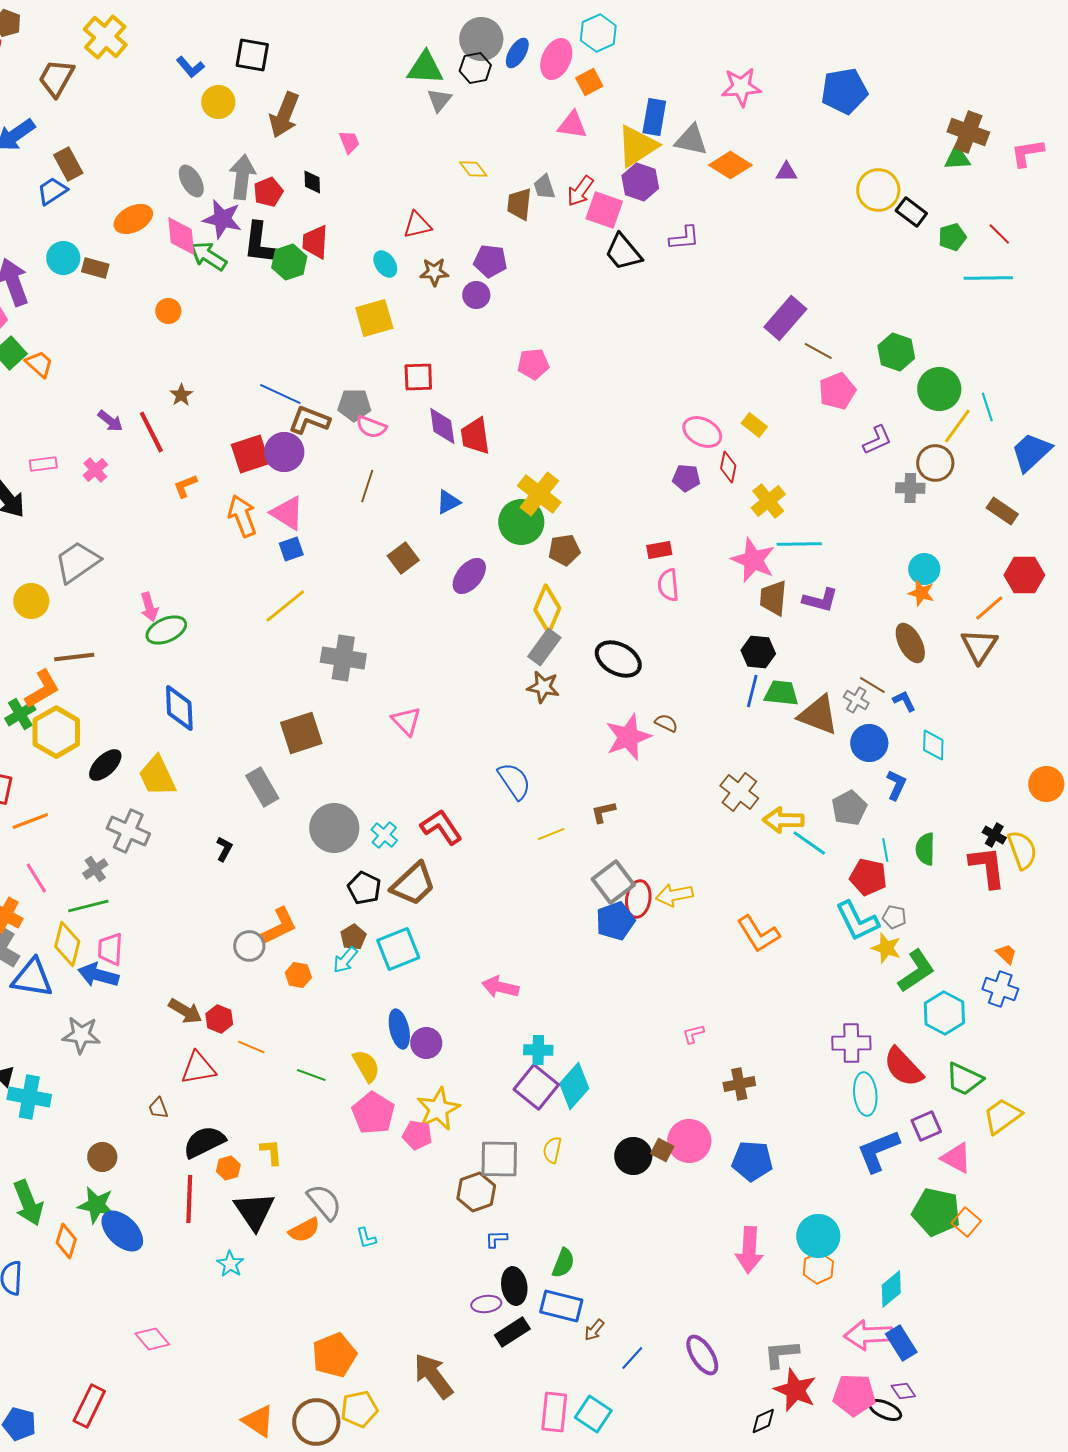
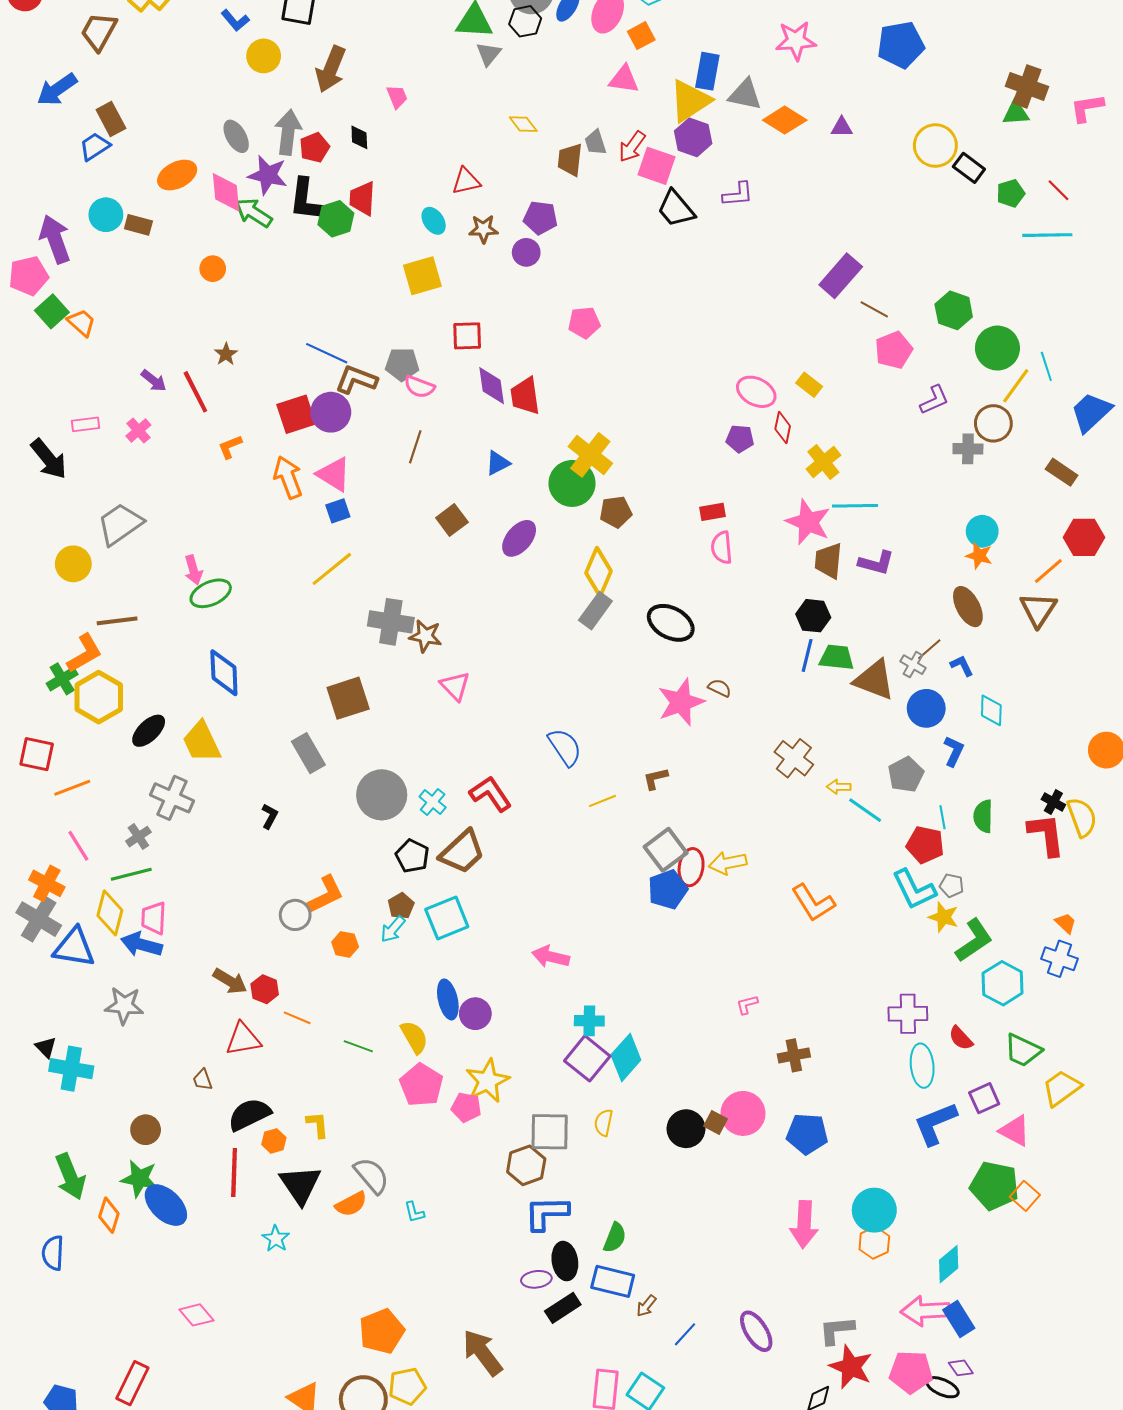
brown line: (872, 685) -> (929, 649), turned -72
brown star: (543, 687) -> (425, 636), moved
yellow arrow: (783, 820) -> (839, 787), size x0.6
red semicircle: (903, 1067) -> (961, 1038), size x0.6
blue L-shape: (496, 1239) -> (547, 1213), size x2.0

